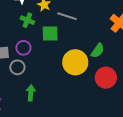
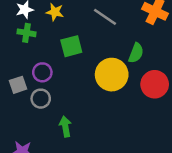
gray line: (67, 16) -> (105, 17), moved, turned 30
green cross: (27, 20) -> (27, 33), moved

